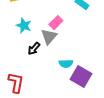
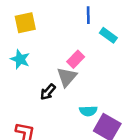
cyan star: (24, 26) -> (20, 59), moved

